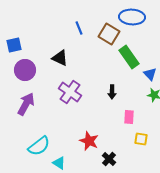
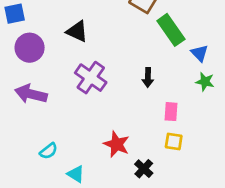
purple arrow: (26, 104) -> (31, 94), turned -105
yellow square: (141, 139) -> (174, 141), moved
cyan semicircle: (39, 146) -> (49, 151), size x0.6

